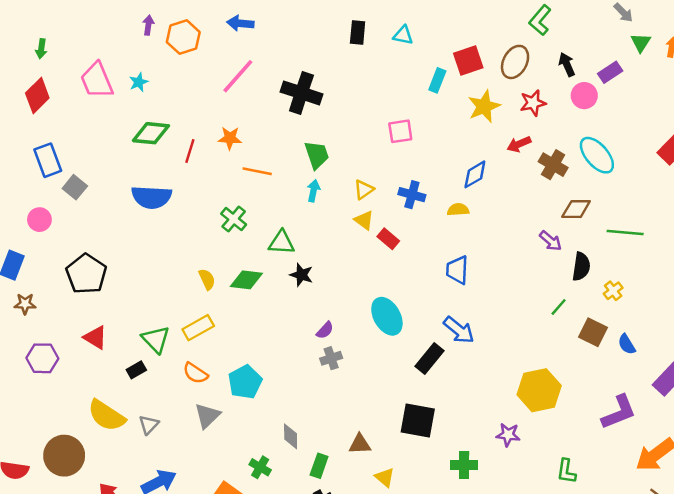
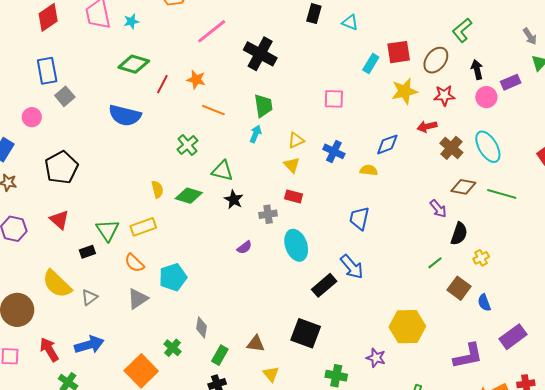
green line: (625, 233) -> (502, 194), moved
red rectangle: (388, 239) -> (294, 196), moved, turned -36
gray cross: (331, 358) -> (268, 214), moved

